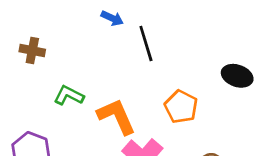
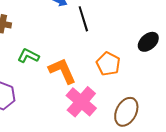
black ellipse: (237, 76) -> (148, 42), turned -60

